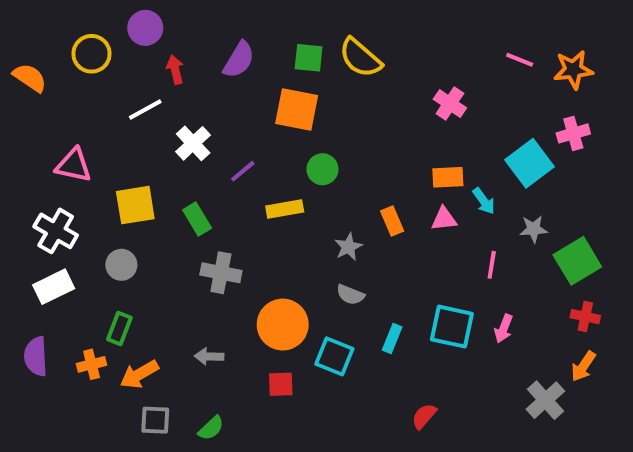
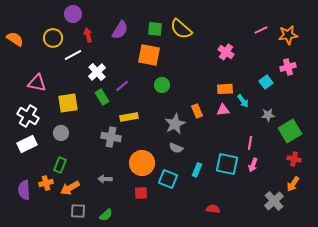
yellow circle: (92, 54) -> (53, 38), moved
pink line: (520, 60) -> (261, 30), turned -48
cyan square: (530, 163) -> (266, 82), size x0.6
yellow rectangle: (285, 209) -> (129, 117), moved
green rectangle: (197, 219) -> (102, 97), moved
gray star: (348, 247) -> (175, 124), size x1.5
pink line: (492, 265) -> (250, 143), moved
purple semicircle: (36, 356) -> (24, 190), moved
red semicircle: (424, 416) -> (213, 209), turned 56

